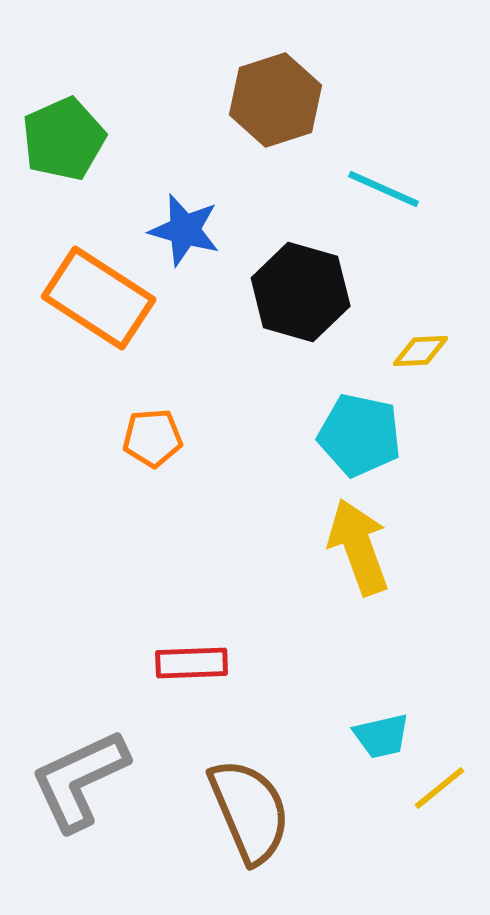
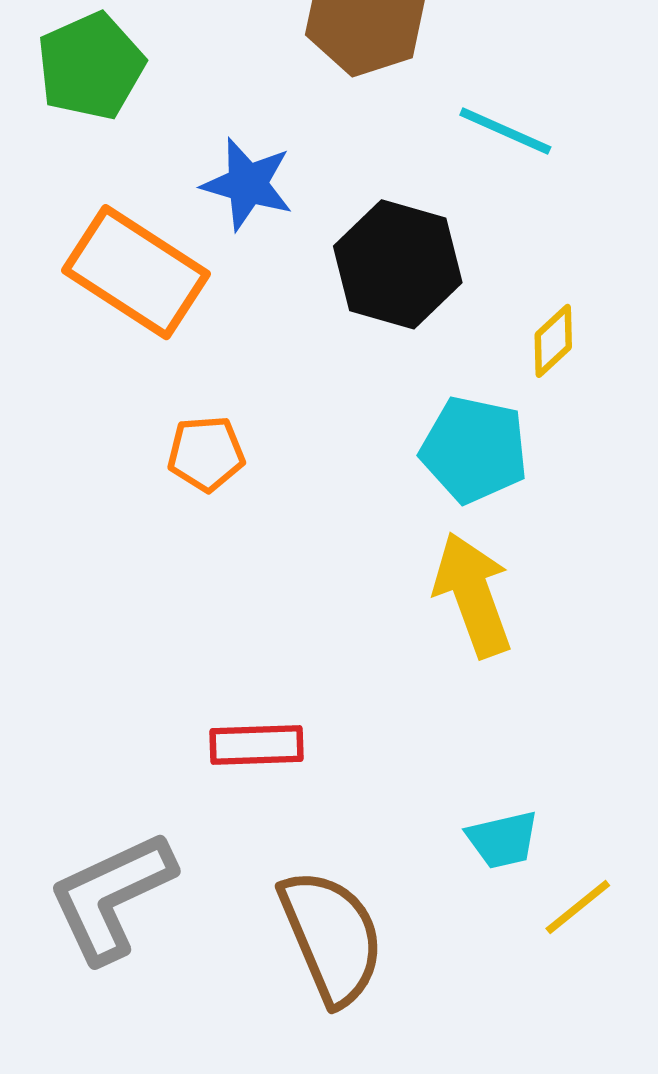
yellow diamond: (421, 351) -> (553, 341), turned -40

